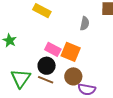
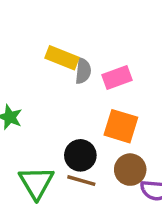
gray semicircle: (85, 24) -> (83, 71), moved
pink rectangle: (53, 49) -> (117, 78), moved, turned -42

